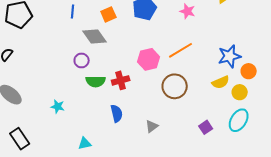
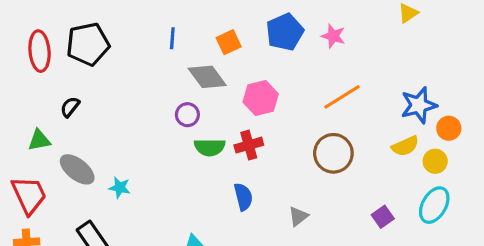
pink star: (187, 11) -> (333, 36), moved
pink hexagon: (149, 59) -> (261, 98), moved
cyan star: (58, 107) -> (120, 188), moved

